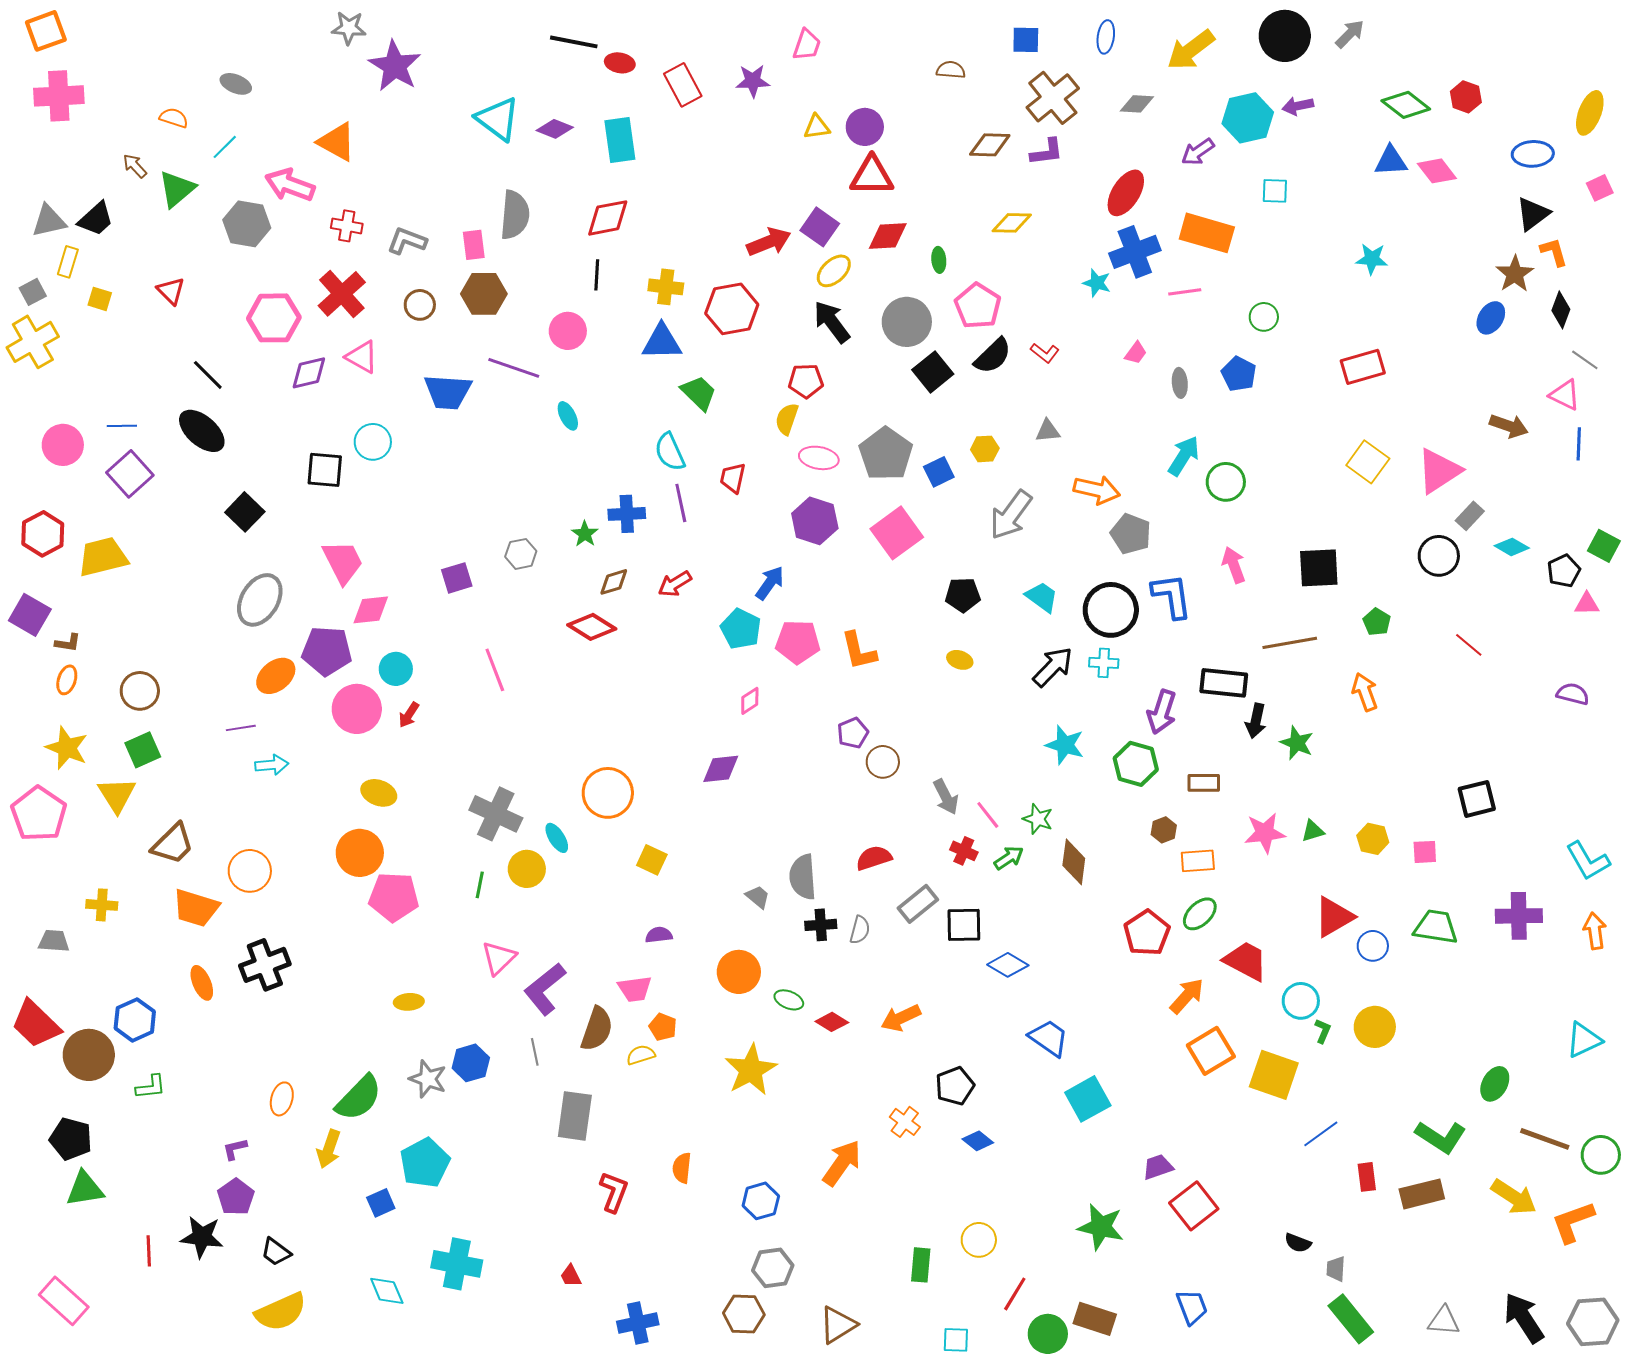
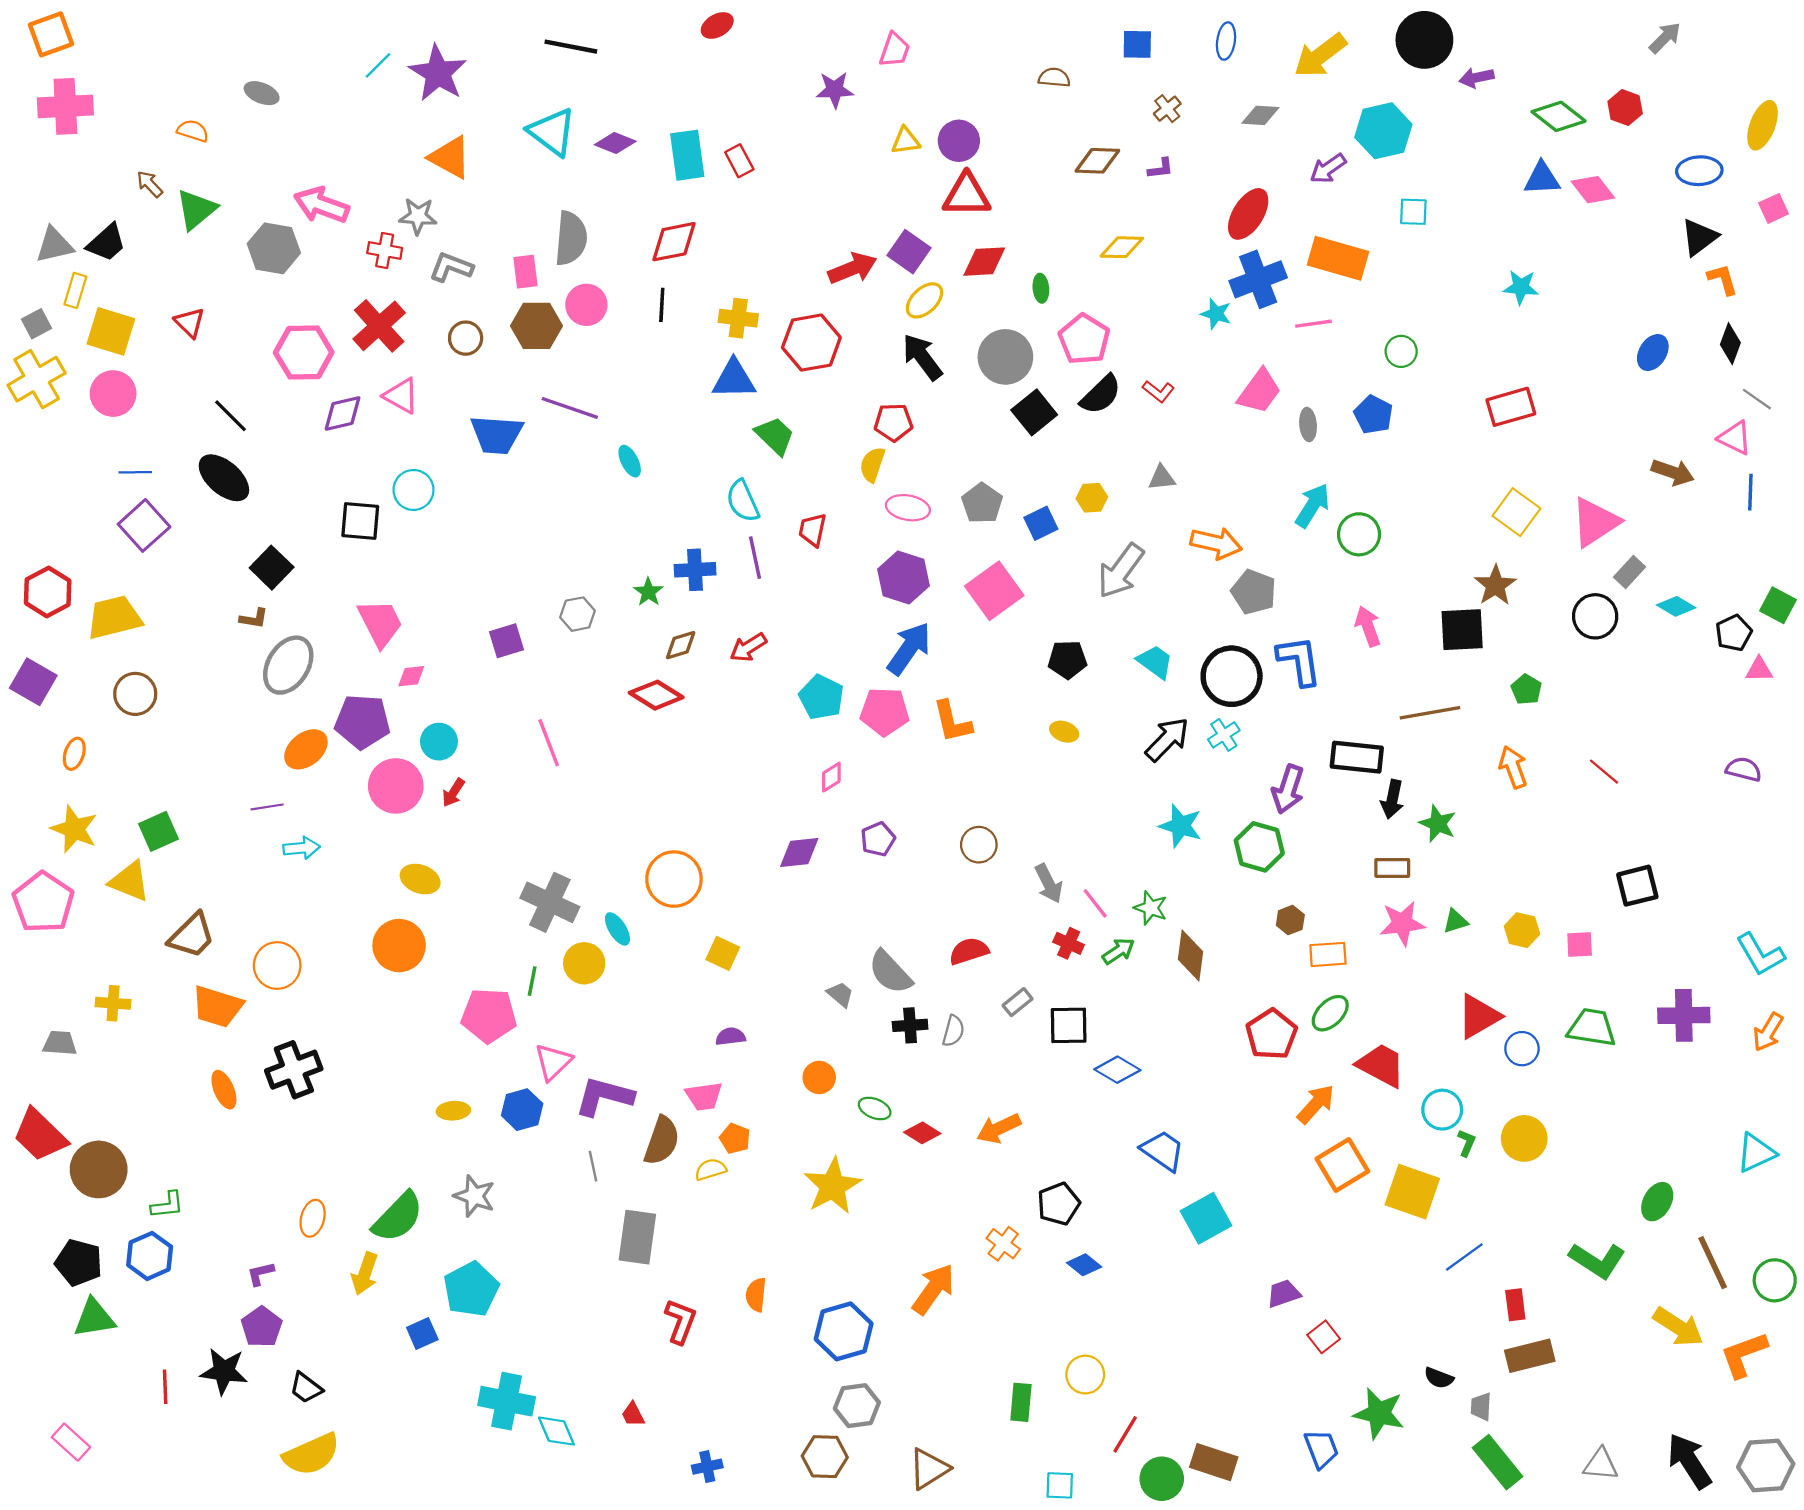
gray star: (349, 28) -> (418, 216), moved
gray arrow: (1350, 34) -> (1665, 38), moved
black line: (574, 42) -> (571, 47), moved
red ellipse: (620, 63) -> (717, 25), moved, turned -40
red rectangle: (683, 85) -> (739, 161), moved, size x0.7
brown cross: (1053, 98) -> (1167, 109), size x0.5
purple arrow: (1298, 106) -> (1477, 78), moved
orange triangle: (337, 142) -> (450, 157), moved
cyan line: (225, 147) -> (378, 65), moved
purple L-shape: (1047, 152) -> (1161, 168), size x0.7
brown star: (1515, 274) -> (1495, 585), moved
yellow square: (100, 299) -> (111, 331), size x1.8
pink circle: (568, 331) -> (586, 305), moved
pink trapezoid: (1136, 353) -> (1259, 391), size x1.8
pink circle: (63, 445) -> (113, 394), moved
gray pentagon: (886, 454) -> (982, 503), size x0.7
blue arrow: (770, 583) -> (909, 648), moved, size x1.4
pink diamond: (371, 610) -> (411, 676), size x0.7
brown L-shape: (68, 643) -> (254, 619), moved
red line: (1469, 645) -> (1604, 772), moved
cyan cross: (1104, 663) -> (1224, 735), turned -36
brown circle: (140, 691) -> (135, 694), moved
purple pentagon: (853, 733) -> (878, 839), moved
brown rectangle: (1204, 783) -> (1392, 868), moved
yellow triangle: (117, 795) -> (130, 881), turned -36
gray semicircle: (803, 877) -> (890, 972), turned -39
pink pentagon: (394, 897) -> (489, 1015), moved
gray rectangle: (918, 904) -> (1018, 1002), size x0.7
orange arrow: (1595, 931) -> (1768, 1032), turned -141
orange circle: (739, 972) -> (819, 1077), size x0.7
purple L-shape: (545, 989) -> (604, 1096), turned 54
blue hexagon: (135, 1020) -> (150, 1256), moved
blue hexagon: (471, 1063) -> (522, 1110), moved
brown line: (1545, 1139) -> (1713, 1263), turned 45
brown rectangle: (1422, 1194) -> (1530, 1356), moved
blue hexagon: (761, 1201) -> (844, 1331), size x1.4
red square: (1194, 1206) -> (1324, 1337), size x0.6
green star: (1101, 1227) -> (1379, 1413), moved
cyan diamond: (387, 1291) -> (556, 1431), moved
pink rectangle: (64, 1301) -> (71, 1442), size x0.7
blue cross: (638, 1323) -> (707, 1467), size x0.7

